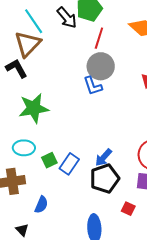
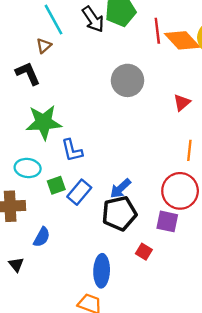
red line: (99, 38) -> (157, 31), moved, turned -30
brown triangle: (28, 44) -> (44, 46), size x0.5
blue L-shape: (93, 86) -> (72, 150), moved

